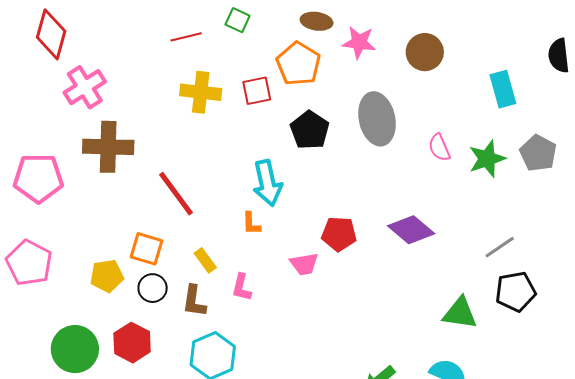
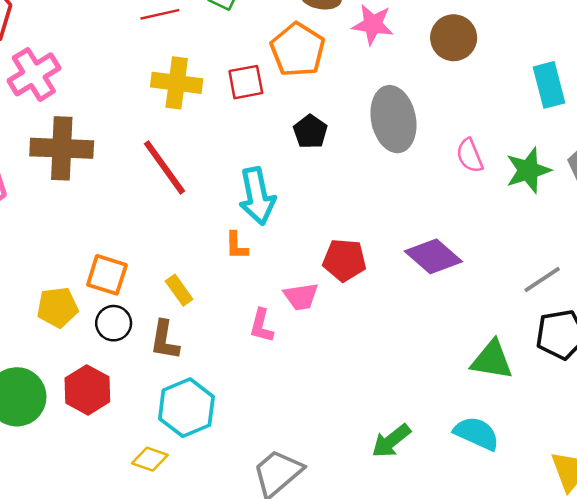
black pentagon: (310, 130) -> (310, 132), size x0.7
red line: (176, 194) -> (164, 167), moved
pink L-shape: (242, 287) -> (261, 326), moved

